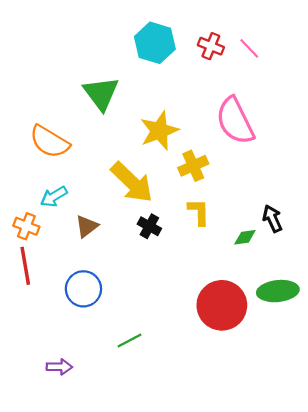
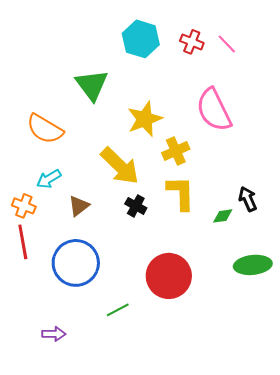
yellow L-shape: (199, 212) -> (181, 193), size x1.4
blue circle: (83, 289) -> (76, 263), size x1.4
red circle: (222, 305) -> (169, 276), moved

